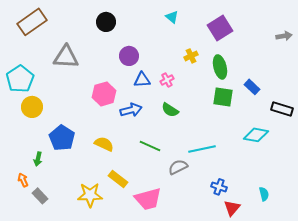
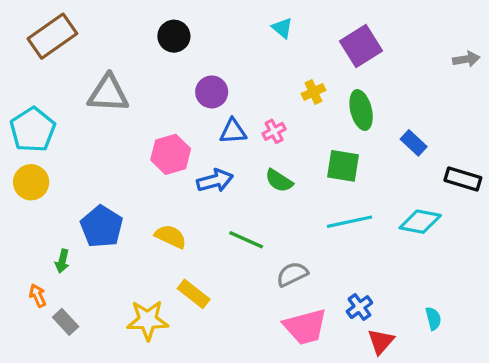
green square: (223, 97) -> (343, 166), moved
yellow circle: (32, 107) -> (31, 182), moved
cyan line: (202, 149) -> (350, 222), moved
blue cross: (219, 187) -> (359, 307), turned 35
pink trapezoid: (148, 199) -> (305, 327), moved

